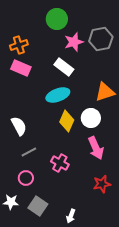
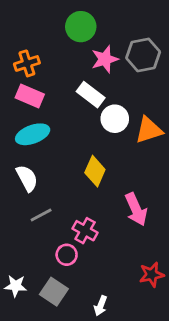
cyan ellipse: (58, 95) -> (33, 134), moved
white circle: (91, 118) -> (115, 119), moved
pink circle: (26, 178) -> (67, 255), moved
red star: (102, 184) -> (152, 275), moved

